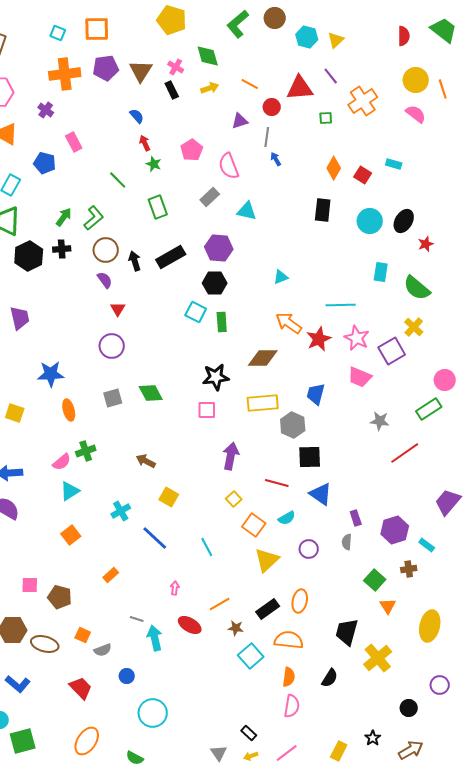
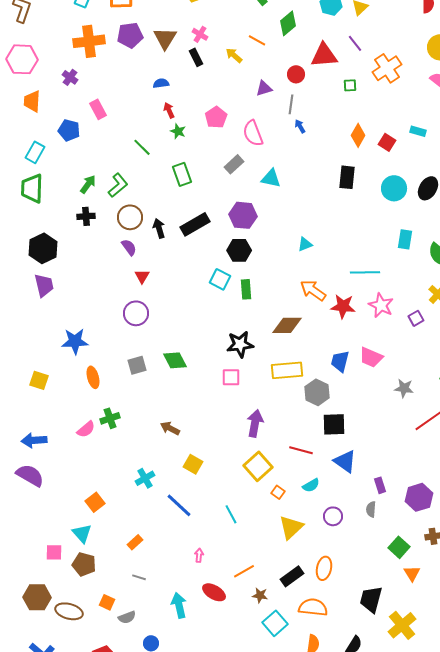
green diamond: (208, 56) -> (288, 23), moved, turned 65
orange line: (250, 84) -> (257, 40), moved
yellow arrow: (210, 88) -> (234, 55), turned -120
blue semicircle: (137, 116) -> (161, 83), turned -56
black hexagon: (29, 256) -> (43, 248), moved
red star: (319, 339) -> (343, 306), turned 30
purple square: (392, 351) -> (416, 318), size x0.6
pink trapezoid: (360, 377) -> (371, 357), moved
cyan triangle: (70, 491) -> (82, 533), moved, turned -40
yellow square: (234, 499) -> (258, 466), size x1.8
orange square: (254, 525) -> (278, 492), size x0.6
gray line: (137, 619) -> (139, 577), moved

